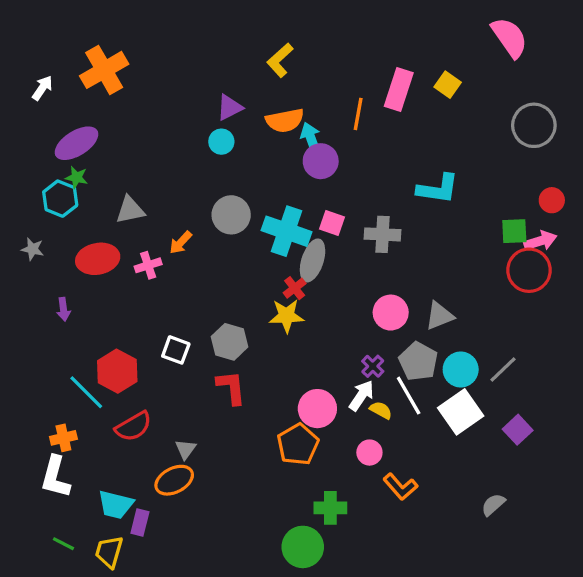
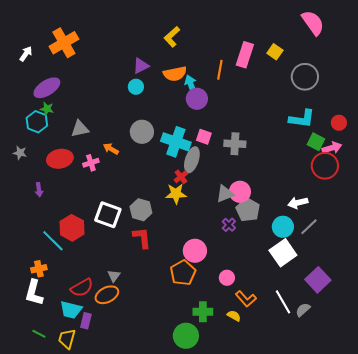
gray circle: (534, 125) -> (305, 77), moved
cyan L-shape: (438, 189) -> (302, 119), moved
green square: (514, 231) -> (316, 142), turned 30
orange arrow: (181, 243) -> (111, 149), turned 77
gray triangle: (439, 316) -> (225, 194), moved
white square: (176, 350) -> (108, 215), size x1.5
gray pentagon: (418, 361) -> (248, 210), moved
white arrow: (361, 396) -> (298, 203), moved, turned -138
white line: (409, 396) -> (283, 302), moved
yellow semicircle: (381, 410) -> (234, 316), moved
red semicircle: (133, 426) -> (82, 288), moved
purple square: (518, 430) -> (318, 280), moved, size x1.4

